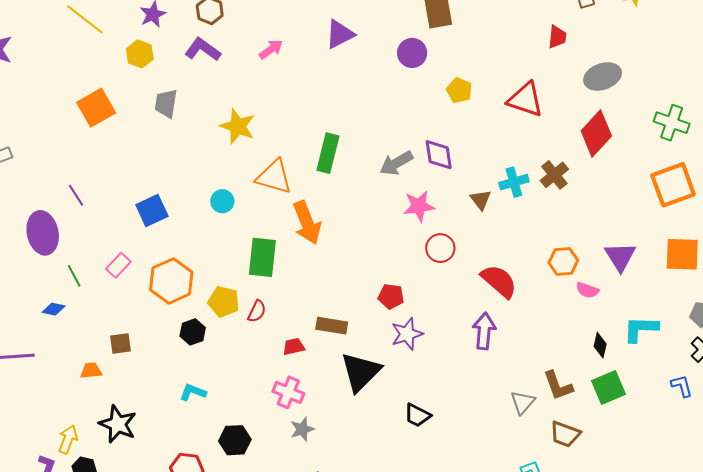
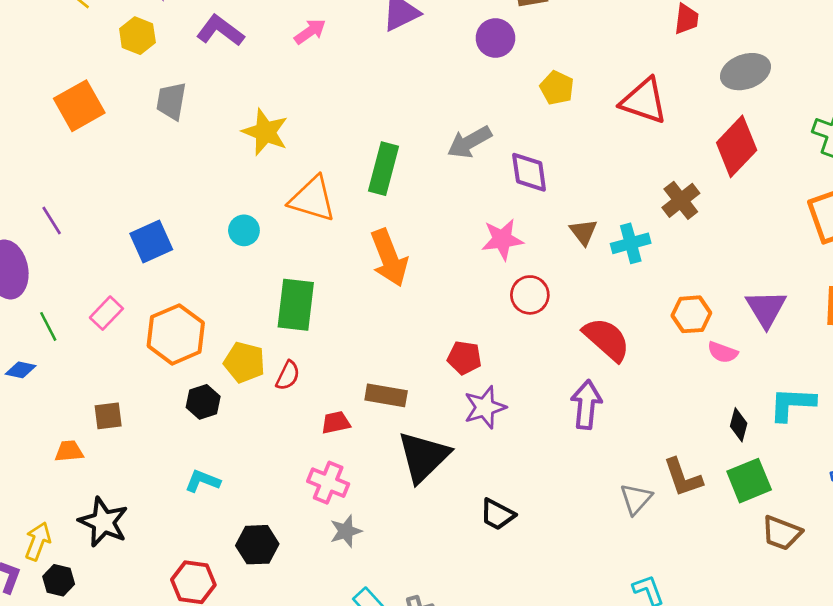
gray arrow: (396, 163) -> (469, 142), moved
cyan cross: (514, 182) -> (631, 243), moved
orange arrow: (307, 223) -> (389, 258), moved
brown trapezoid: (565, 434) -> (782, 533), moved

